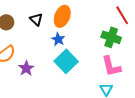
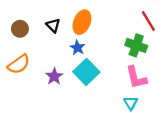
purple star: (26, 68) -> (54, 76), moved

